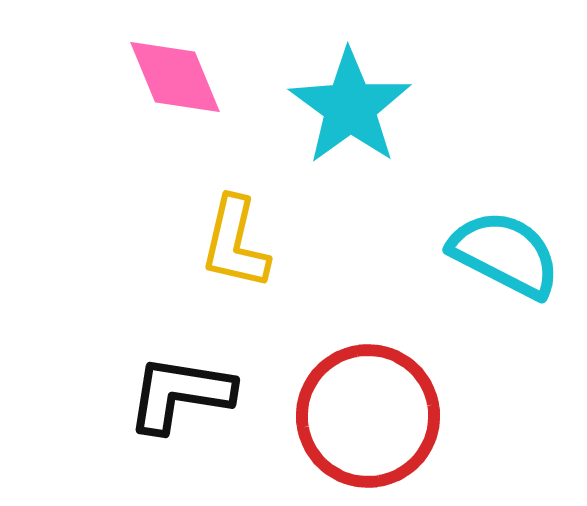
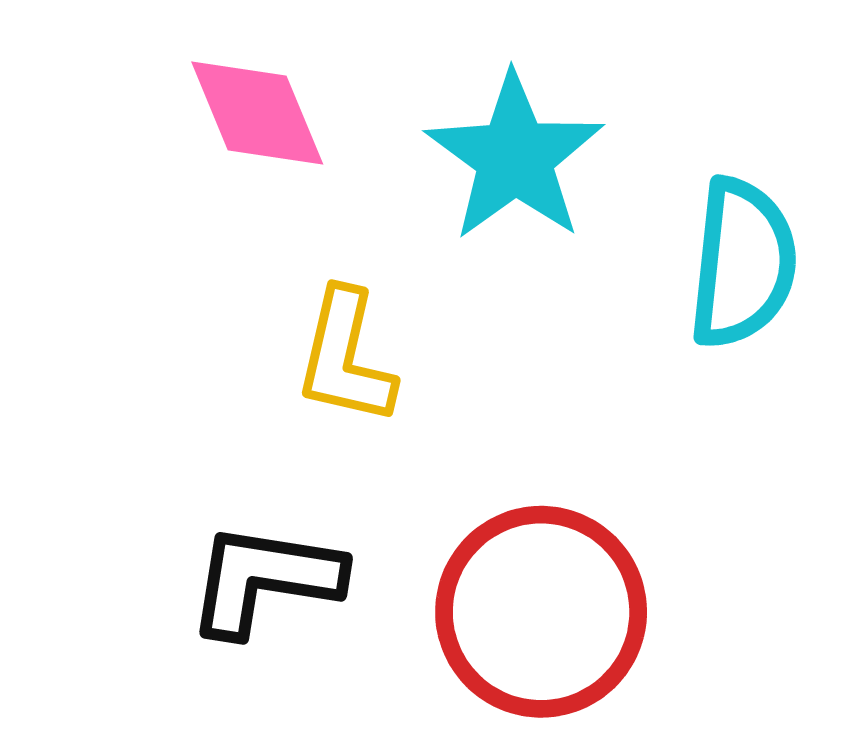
cyan semicircle: (505, 254) -> (743, 263), moved, turned 69

